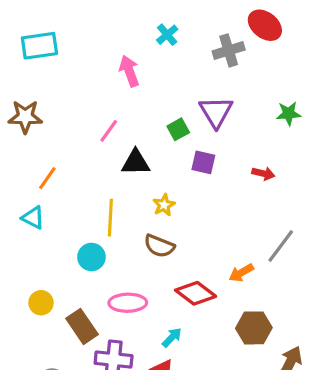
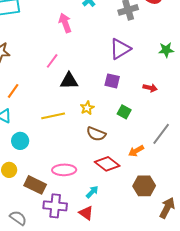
purple triangle: (216, 112) -> (120, 49), turned 30
green square: (178, 129) -> (124, 112), moved, turned -32
yellow line: (110, 218) -> (53, 116), turned 75
brown semicircle: (159, 246) -> (96, 134), moved
cyan circle: (91, 257) -> (20, 141), moved
brown rectangle: (82, 326) -> (35, 185), turned -30

